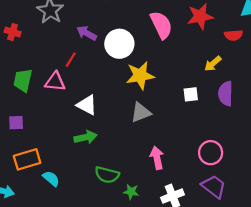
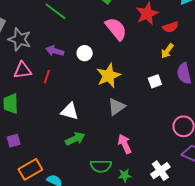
red semicircle: (234, 35) -> (171, 27), moved
white circle: (119, 44) -> (85, 53), size x0.6
pink triangle: (55, 82) -> (23, 70), moved
pink arrow: (157, 158) -> (125, 144), moved

